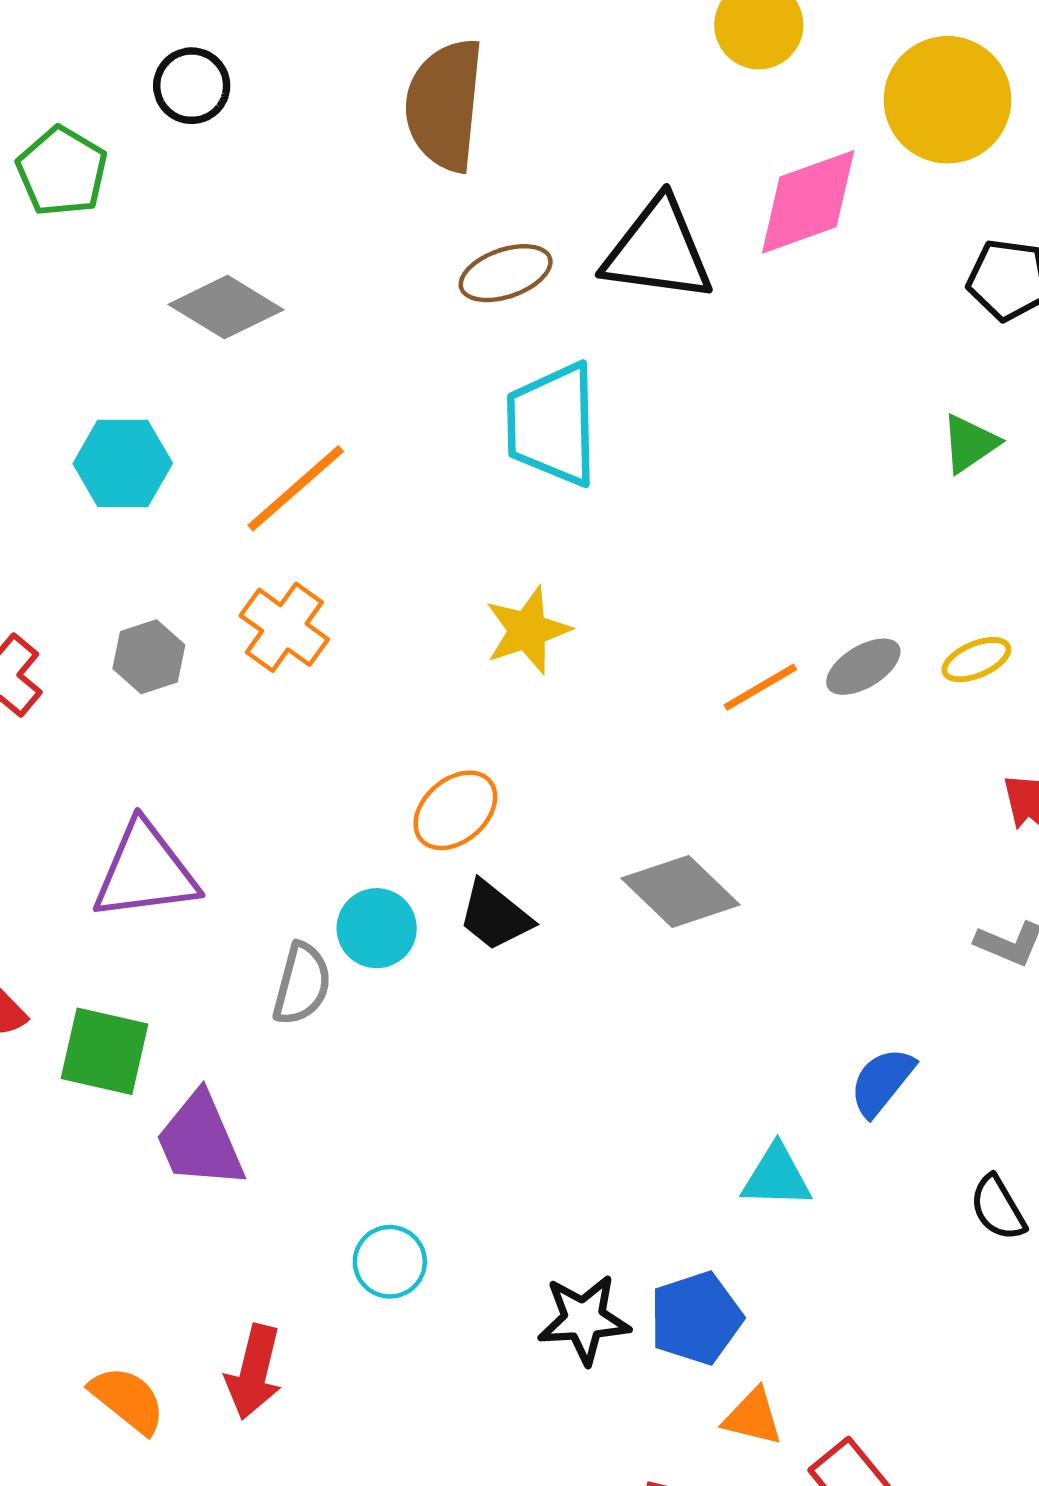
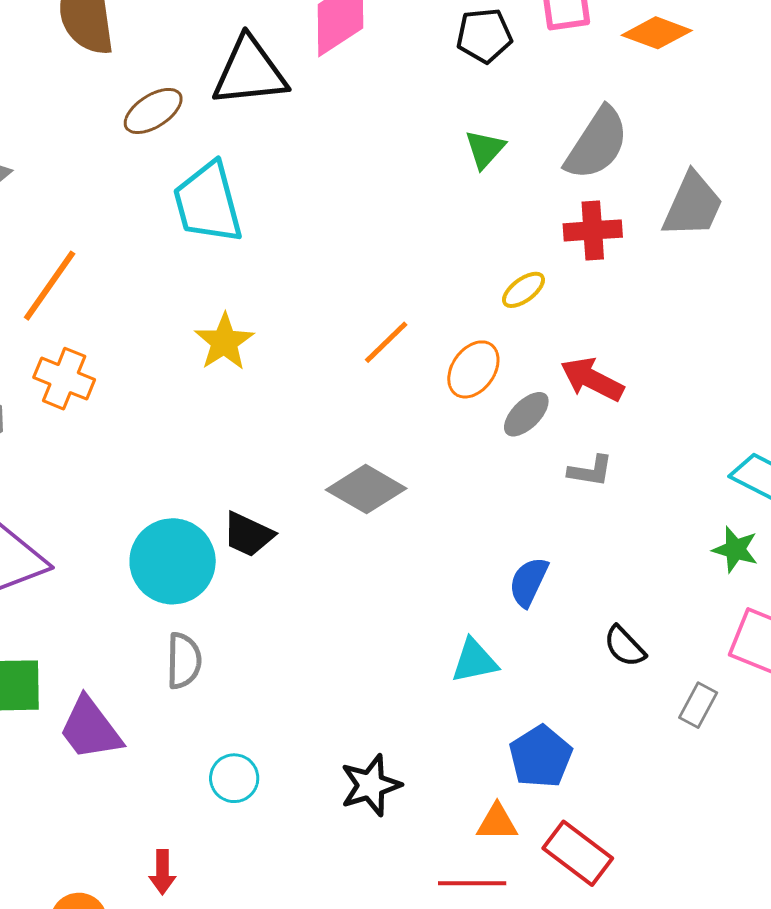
gray ellipse: (863, 667) -> (526, 414), moved
orange ellipse: (455, 810) -> (473, 369), moved
cyan circle: (377, 928) -> (173, 561), size x1.6
gray semicircle: (302, 984) -> (184, 661), moved
blue pentagon: (696, 1318) -> (541, 757), moved
red arrow: (254, 1372) -> (162, 872), size x0.7

